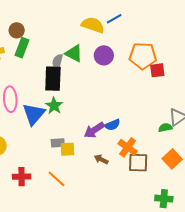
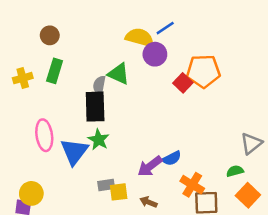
brown circle: (17, 30) -> (50, 35), moved
purple circle: (104, 55) -> (155, 54), moved
red square: (157, 70) -> (183, 83), moved, turned -35
green semicircle: (165, 128) -> (235, 171), moved
brown arrow: (101, 159) -> (148, 202), moved

